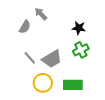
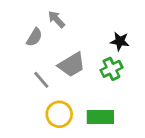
black star: (79, 28) -> (120, 41), moved
gray trapezoid: (52, 59) -> (72, 65), moved

